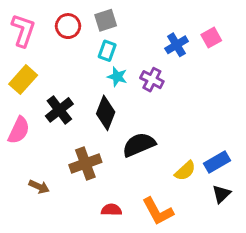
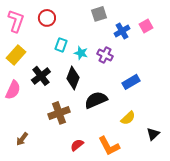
gray square: (106, 20) -> (99, 14), moved
cyan rectangle: (107, 51) -> (61, 45), moved
blue rectangle: (217, 162) -> (131, 82), moved
brown arrow: (39, 187) -> (22, 139), moved, turned 104
red semicircle: (111, 210) -> (77, 145), turned -40

